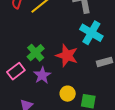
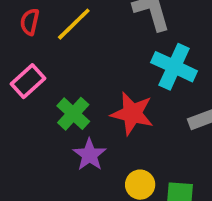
pink rectangle: (16, 71) -> (28, 81), moved

